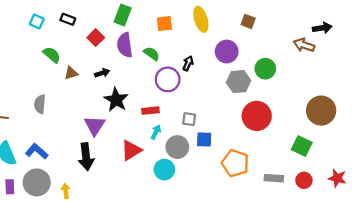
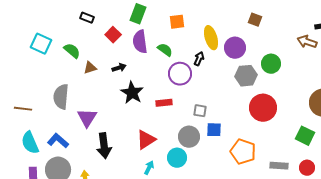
yellow ellipse: (201, 19) -> (211, 38), moved
cyan square: (37, 21) -> (41, 44), moved, size x1.5
gray semicircle: (40, 104) -> (61, 97), size x1.4
purple triangle: (95, 126) -> (87, 118), moved
cyan arrow: (156, 132) -> (149, 168), moved

